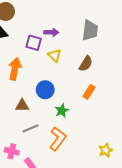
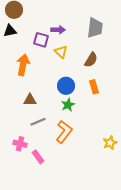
blue circle: (45, 90) -> (66, 86), moved
orange rectangle: (89, 92) -> (94, 87), turned -48

